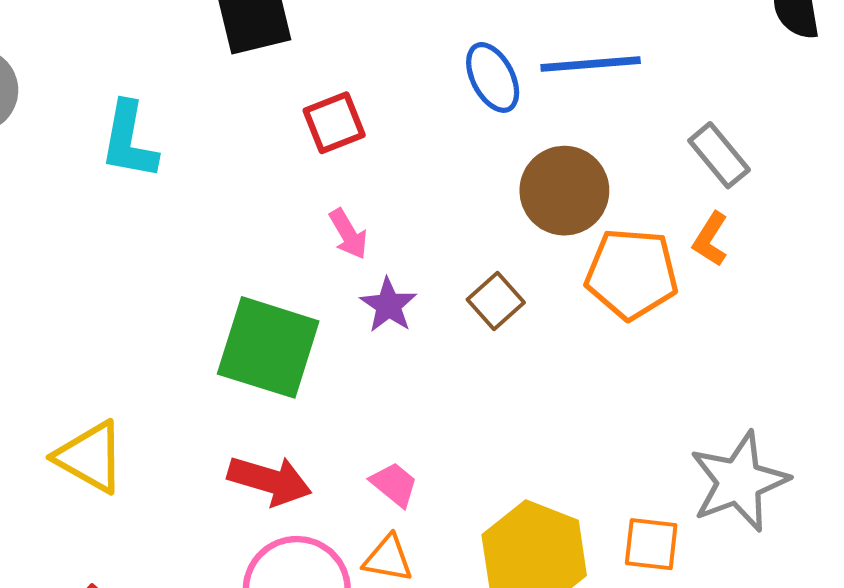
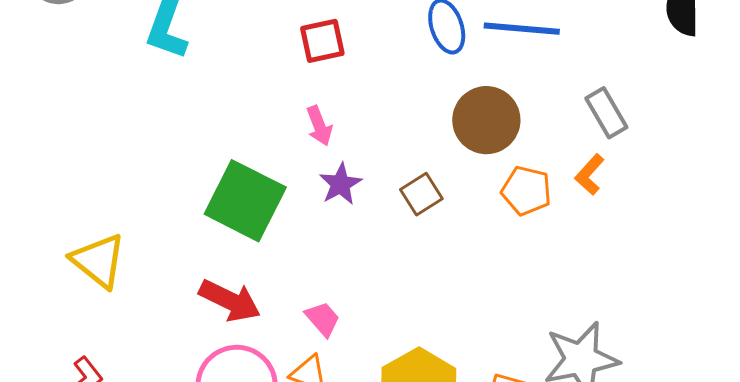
orange pentagon: (632, 274) -> (526, 191), size x0.7

